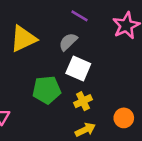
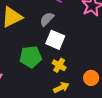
yellow cross: (83, 101) -> (59, 65), turned -32

